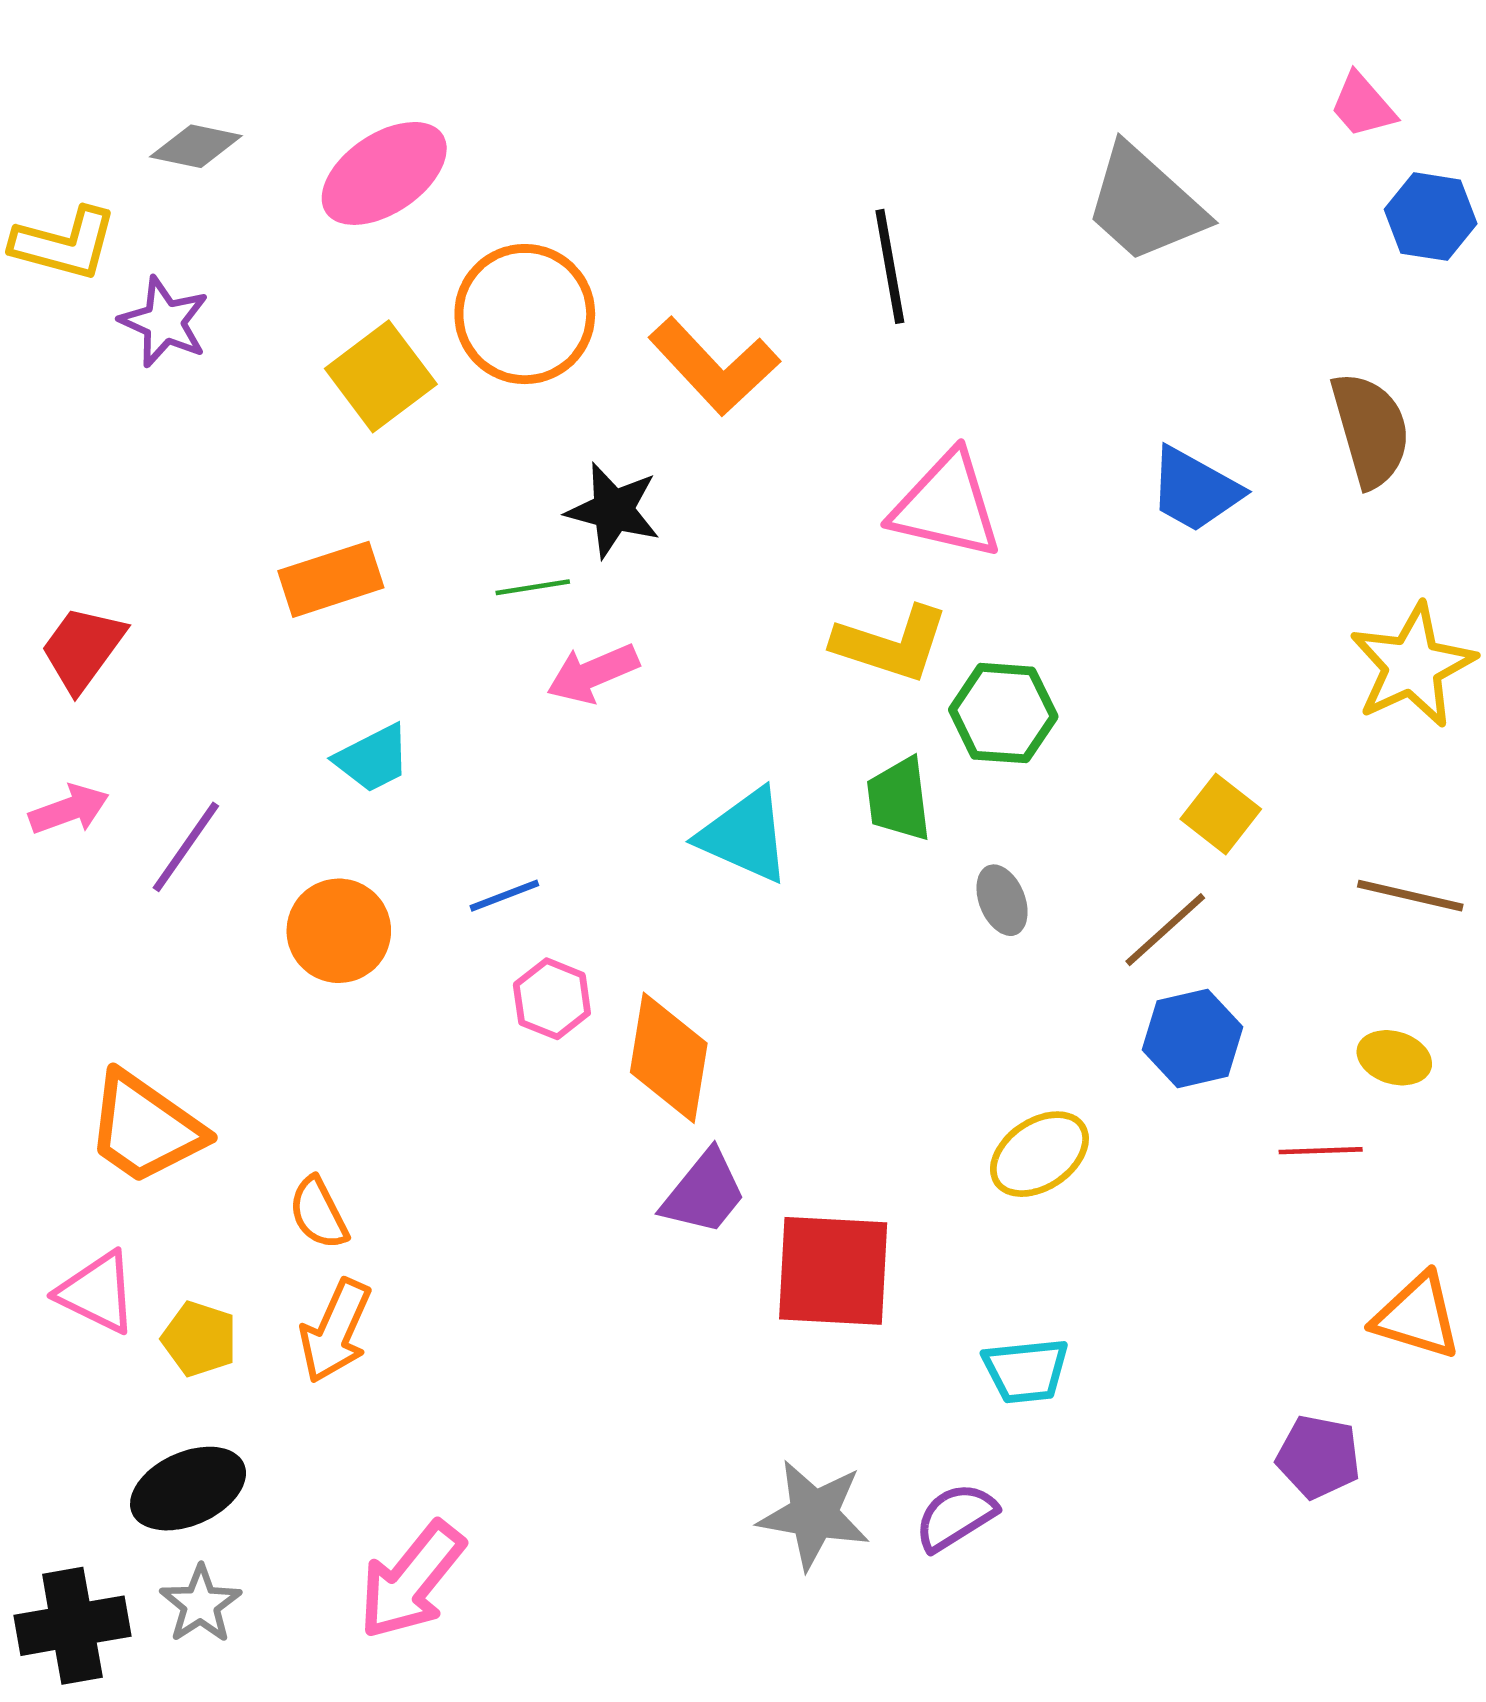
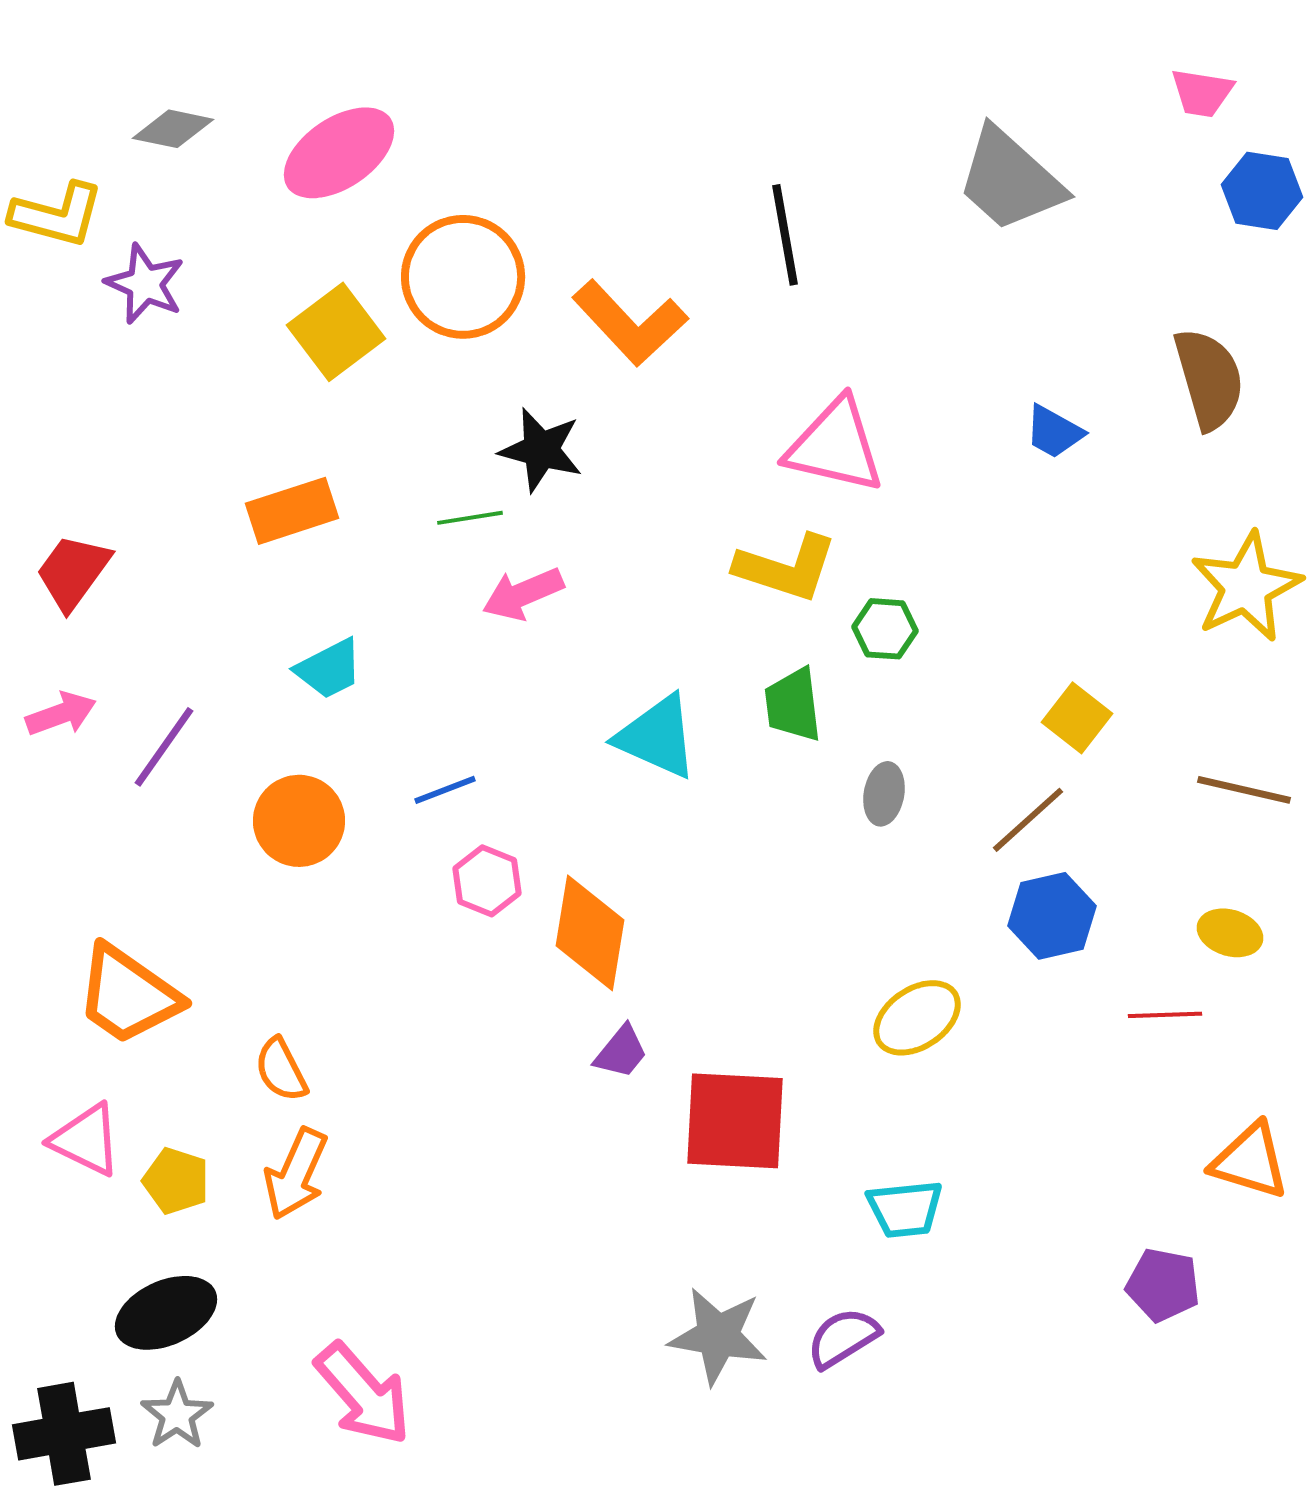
pink trapezoid: (1363, 105) -> (1202, 93), turned -40
blue trapezoid: (1195, 490) -> (1054, 432), size x0.7
green hexagon: (1003, 713) -> (885, 629), size x0.7
gray ellipse: (1002, 900) -> (884, 794), turned 32
purple trapezoid: (704, 1193) -> (621, 1052), size x0.7
pink arrow: (411, 1580) -> (363, 1394), turned -80

